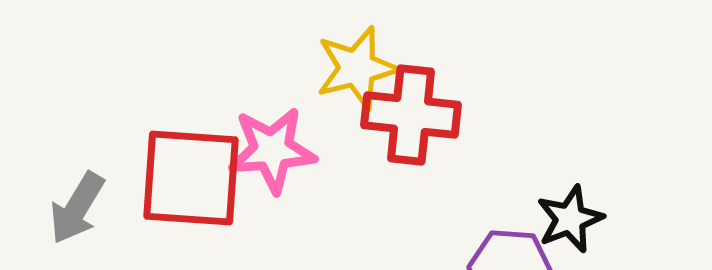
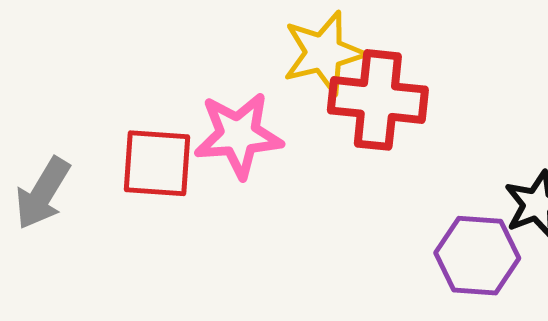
red square: (191, 178) -> (157, 163), size x0.7

